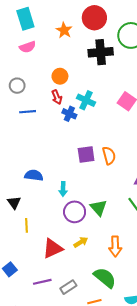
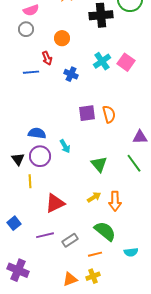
gray circle: (17, 86) -> (26, 29), moved
red arrow: (57, 97) -> (47, 58), moved
cyan cross: (86, 100) -> (102, 61), moved, turned 30
cyan arrow: (63, 189) -> (65, 146), turned -32
purple circle: (75, 212) -> (40, 156), moved
yellow arrow: (81, 242) -> (94, 197), moved

